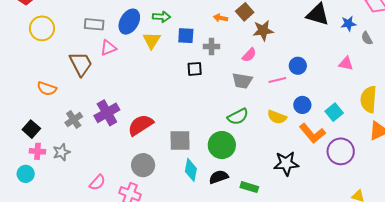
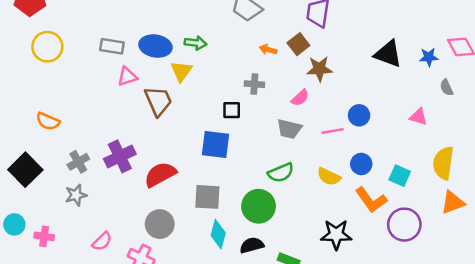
blue ellipse: (129, 22) -> (155, 46), turned 65
blue star: (348, 24) -> (429, 57), moved
blue square: (186, 36) -> (216, 144), moved, size x1.4
brown trapezoid: (81, 64) -> (158, 101), moved
cyan square: (334, 112) -> (400, 176), turned -30
black square: (31, 129) -> (25, 170), size x1.5
pink cross: (37, 151) -> (44, 236), moved
gray star: (61, 152) -> (76, 195), moved

